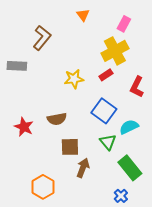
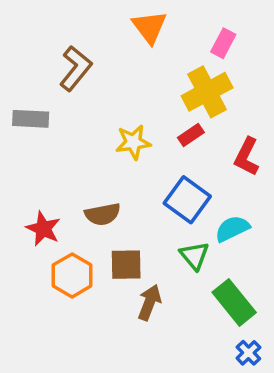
orange triangle: (83, 15) -> (149, 27), size x1.5
orange hexagon: (43, 187) -> (72, 275), moved
blue cross: (121, 196) -> (248, 353), moved

